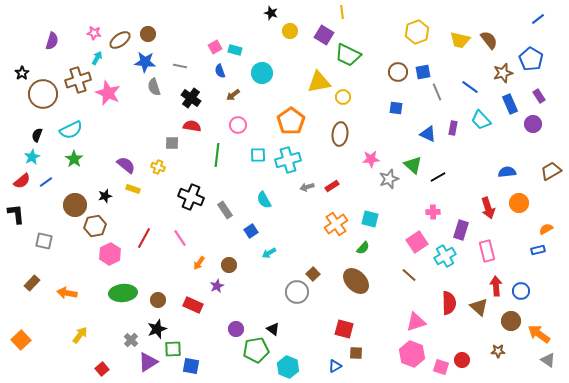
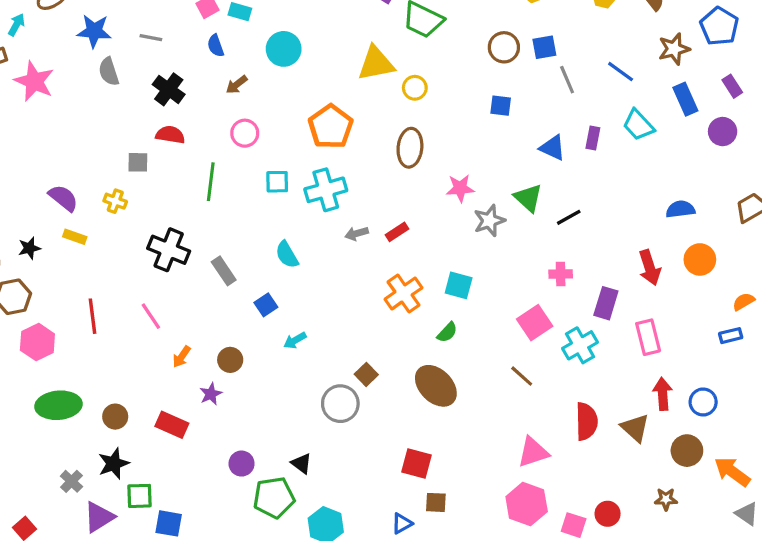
red line: (144, 238) -> (93, 316), turned -35

